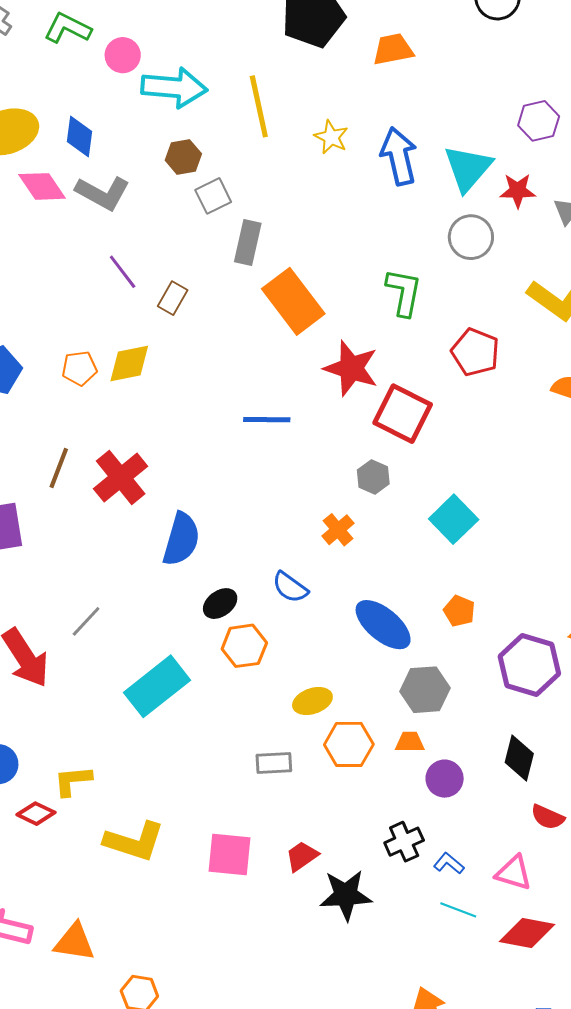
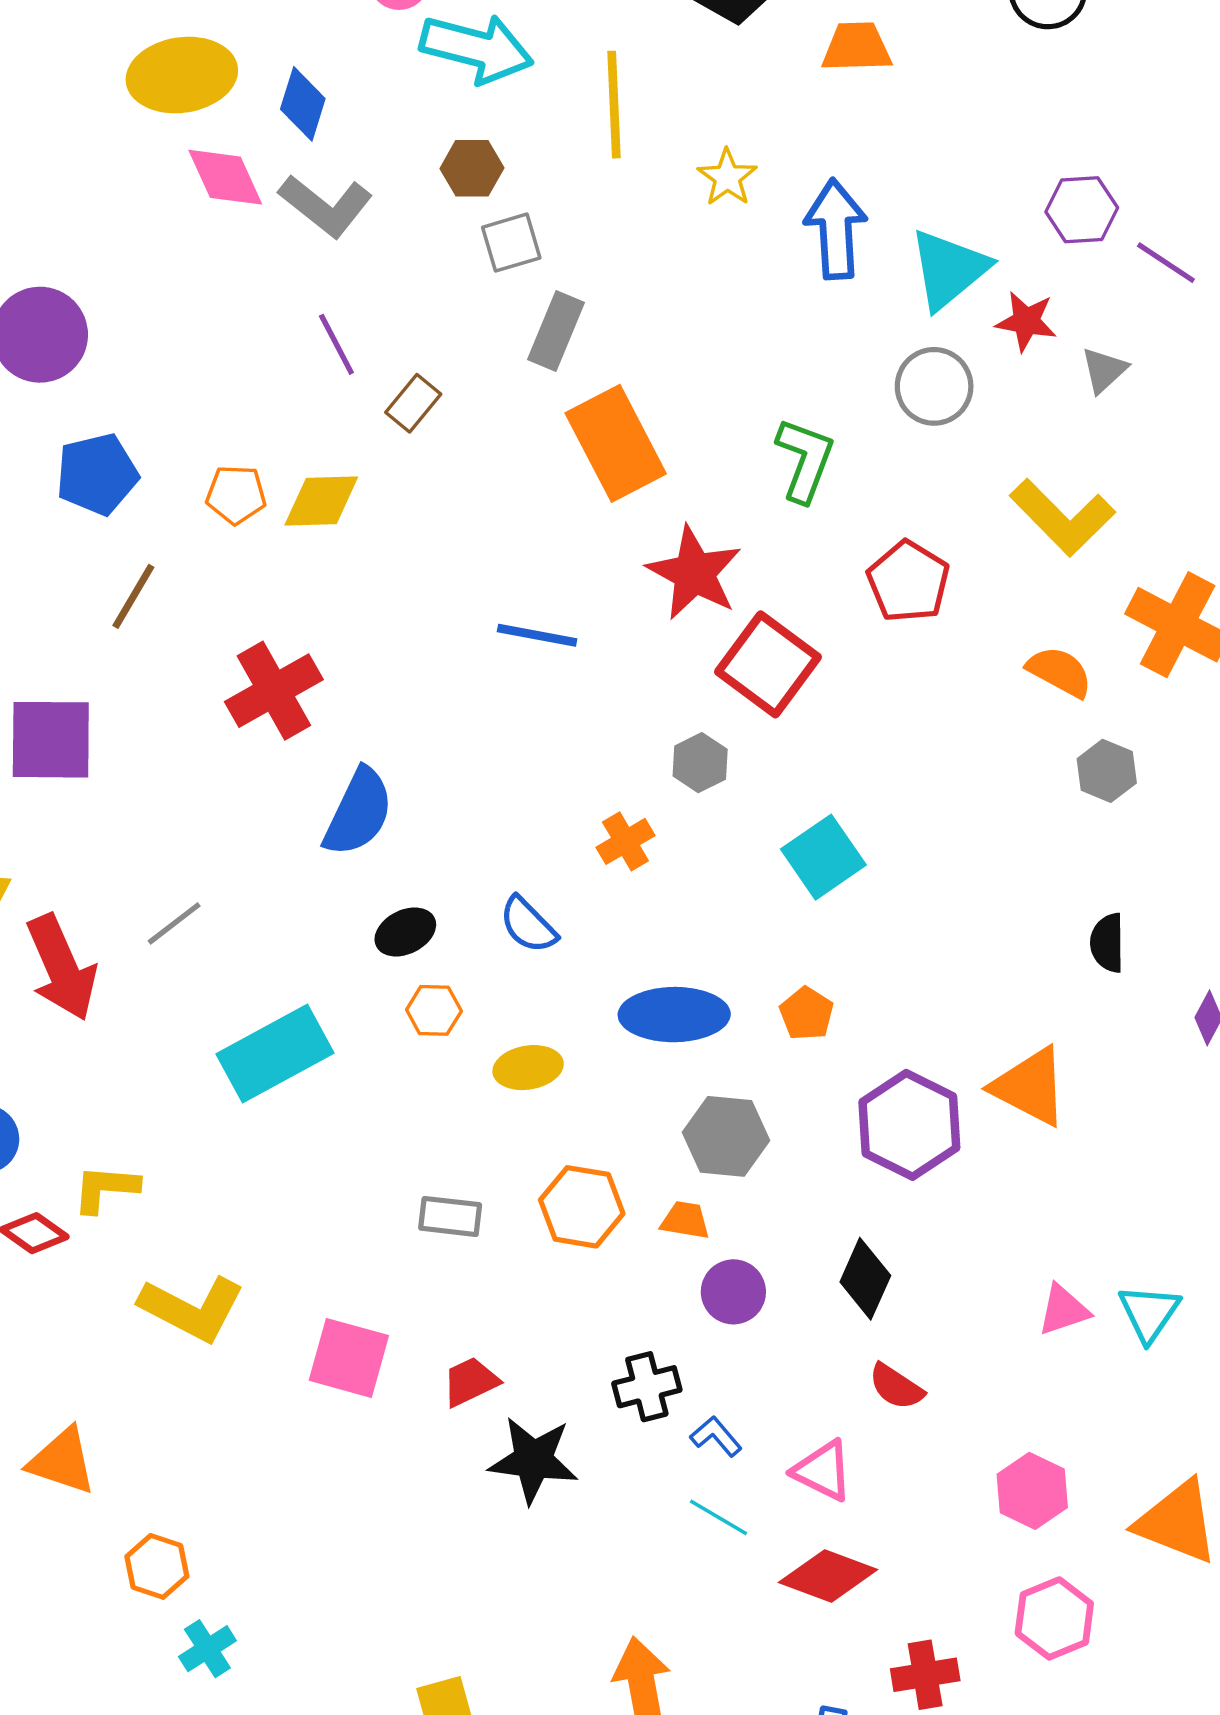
brown line: (59, 468) -> (133, 596), moved
blue ellipse: (383, 625) -> (674, 1015), turned -50
orange hexagon: (244, 646) -> (434, 1010), size x0.7
yellow ellipse: (312, 701) -> (528, 1068), moved

